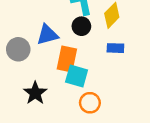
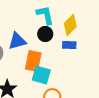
blue rectangle: (115, 48) -> (69, 45), moved

